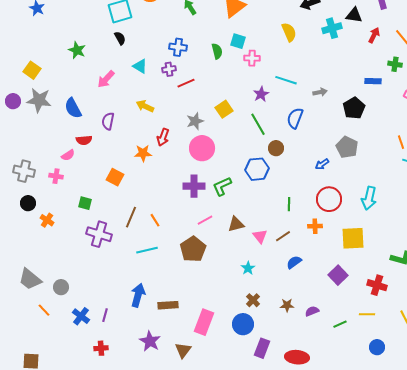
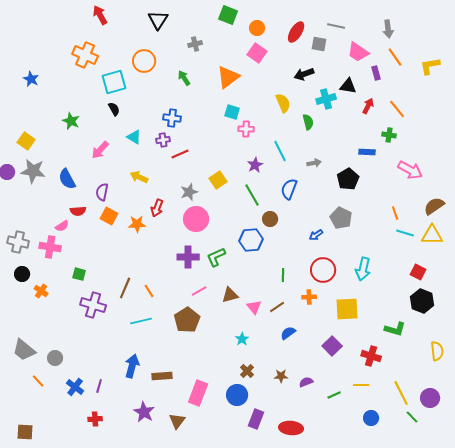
green semicircle: (217, 51) -> (308, 122), moved
cyan line: (286, 80) -> (280, 151), turned 45
pink cross: (56, 176) -> (50, 247), size x1.5
orange square: (115, 177) -> (109, 216), moved

